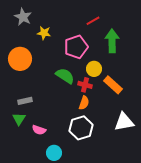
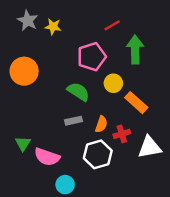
yellow star: (44, 33) -> (53, 27), moved
red cross: (85, 85) -> (122, 134), moved, turned -32
gray rectangle: (25, 101) -> (74, 121), moved
pink semicircle: (39, 130) -> (47, 157), size x1.5

